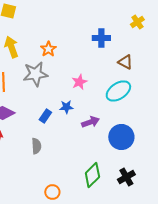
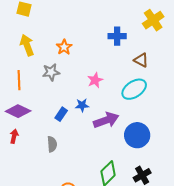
yellow cross: (137, 22) -> (153, 20), size x1.5
gray star: (35, 74) -> (51, 72), size x0.7
purple arrow: (90, 122) -> (106, 120), size x1.4

